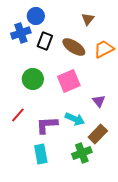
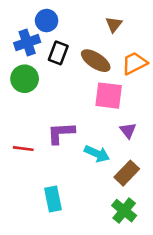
green circle: (33, 79) -> (25, 79), moved
pink square: (69, 81) -> (109, 96), moved, turned 30
red line: (18, 115) -> (23, 149), turned 56
purple L-shape: (47, 125) -> (61, 133), moved
green cross: (82, 153) -> (124, 211), moved, turned -30

